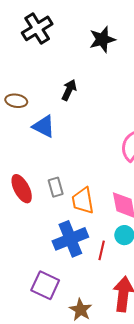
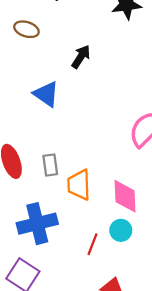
brown ellipse: (16, 101) -> (26, 29), moved
blue cross: (70, 239) -> (37, 224), moved

